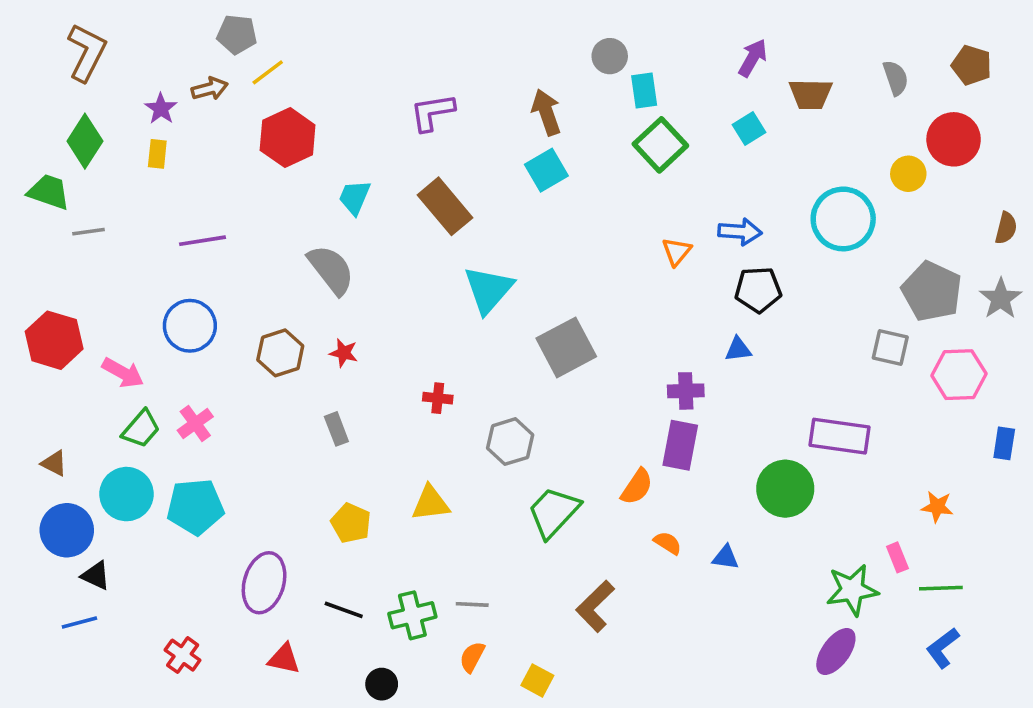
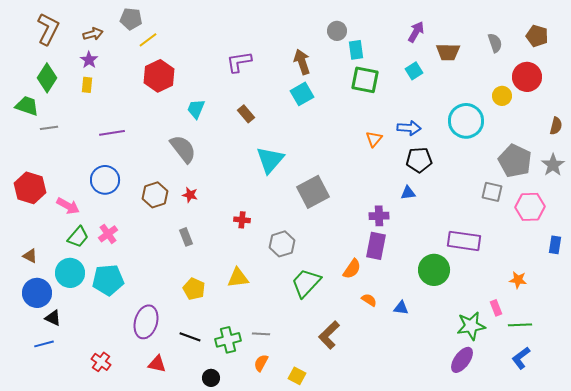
brown arrow: (210, 89) -> (93, 34), moved
green square: (660, 145) -> (365, 80), turned -36
brown rectangle: (445, 206) -> (246, 114), size x0.6

